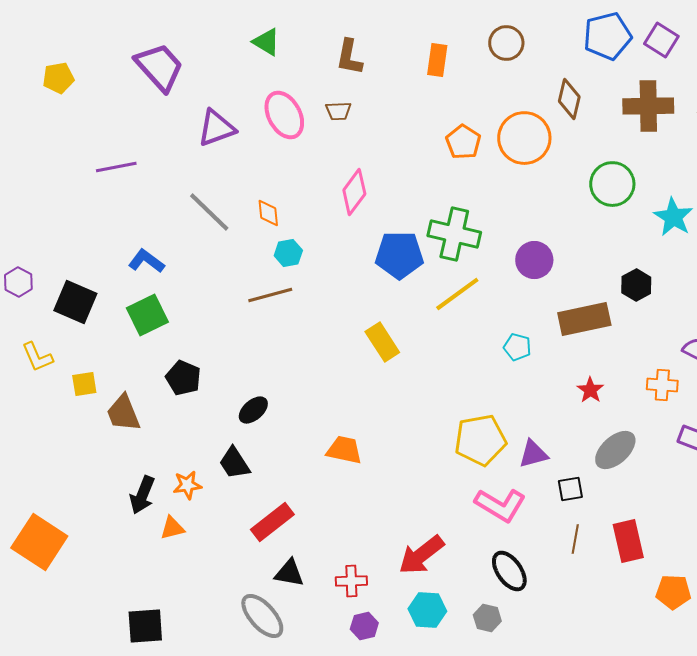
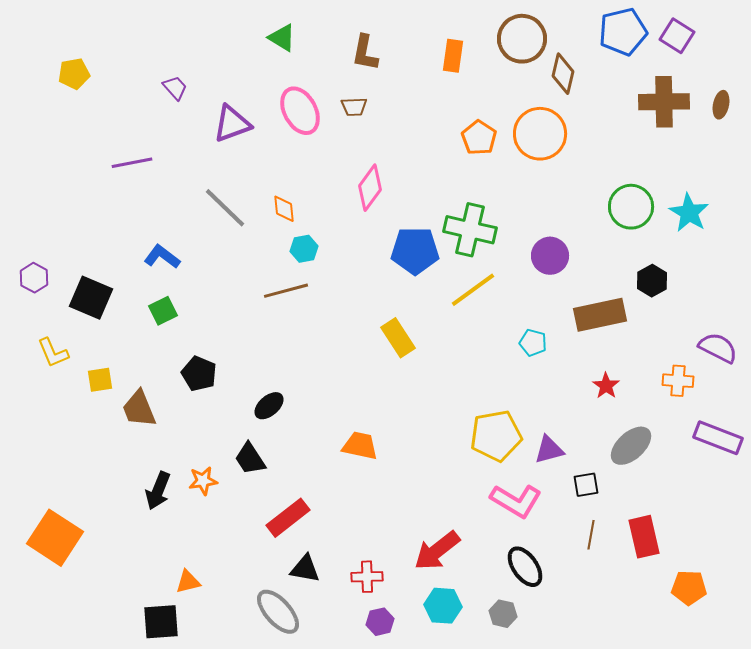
brown circle: (506, 43) -> (522, 39), size x1.4
purple trapezoid: (159, 67) -> (175, 88), moved, size x0.5
brown diamond: (569, 99) -> (563, 74), moved
green circle: (612, 184) -> (631, 207), moved
green square: (147, 315) -> (163, 311), size x0.7
orange triangle: (172, 528) -> (188, 582), moved

